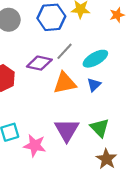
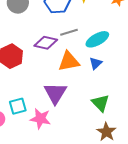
gray line: (64, 51) -> (69, 32), turned 30
purple triangle: (67, 130) -> (55, 93), moved

